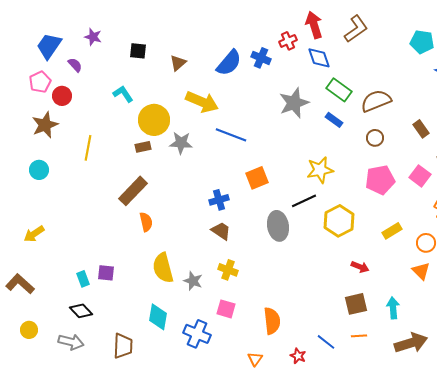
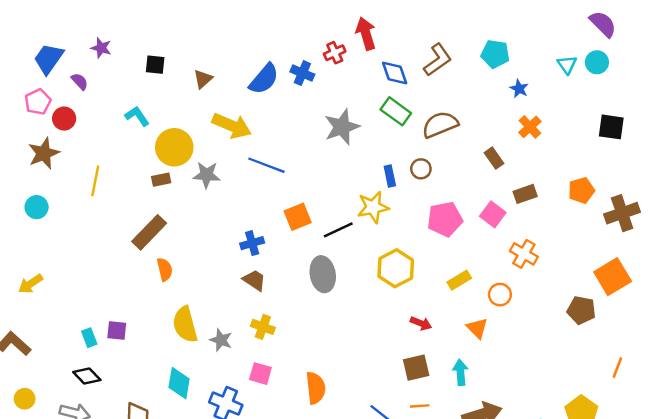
brown L-shape: (356, 29) -> (438, 60), moved
blue diamond: (319, 58) -> (395, 73), moved
blue rectangle: (334, 120) -> (390, 176), moved, turned 42
brown circle: (375, 138) -> (421, 169), moved
black line: (304, 201) -> (338, 230), moved
orange triangle: (421, 271) -> (477, 328), moved

